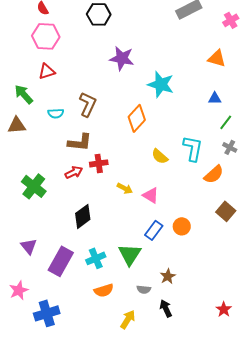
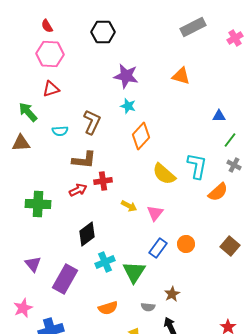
orange triangle: (217, 58) -> (181, 76), moved
cyan star: (161, 84) -> (128, 106), moved, size x0.6
yellow semicircle: (160, 156) -> (164, 174), size x1.4
green cross: (34, 186) -> (38, 204), turned -35
pink triangle: (151, 195) -> (155, 213), turned 36
brown square: (226, 211) -> (230, 246), moved
cyan cross: (96, 258) -> (105, 262), moved

